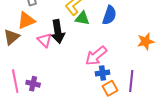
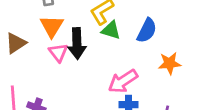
orange triangle: (26, 20) -> (52, 26), moved, turned -42
orange star: (146, 41) -> (170, 63), moved

